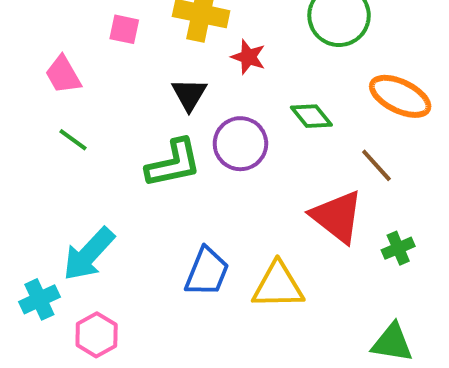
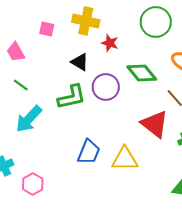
black triangle: (189, 94) -> (80, 62), turned -30
green diamond: (311, 116) -> (142, 73), size x1.4
cyan arrow: (89, 254) -> (29, 119), moved

